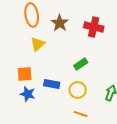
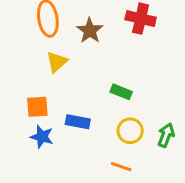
red cross: (94, 27) -> (141, 19), moved
green rectangle: (81, 64) -> (121, 92), turned 56
yellow circle: (78, 90) -> (130, 131), moved

